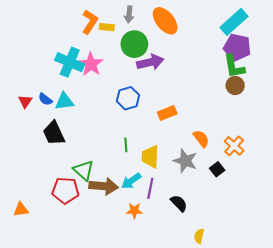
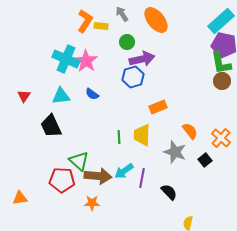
gray arrow: (129, 14) -> (122, 14), turned 140
green circle: (134, 44) -> (127, 42), size x0.6
blue hexagon: (128, 98) -> (133, 77), moved
blue semicircle: (45, 99) -> (92, 94), moved
yellow trapezoid: (150, 157) -> (142, 135), moved
orange star: (134, 211) -> (92, 203), moved

